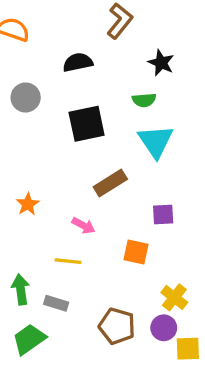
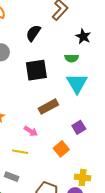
black semicircle: (78, 62) -> (33, 33), turned -48
purple square: (163, 214) -> (79, 127), turned -32
orange square: (136, 252) -> (61, 149), turned 35
yellow cross: (174, 297) -> (83, 177), turned -35

